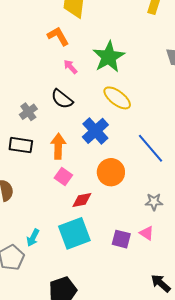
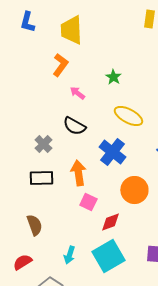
orange L-shape: (58, 36) -> (60, 65), turned 75
green star: (109, 57) -> (113, 77), size x0.5
cyan arrow: (33, 238) -> (69, 255), moved

